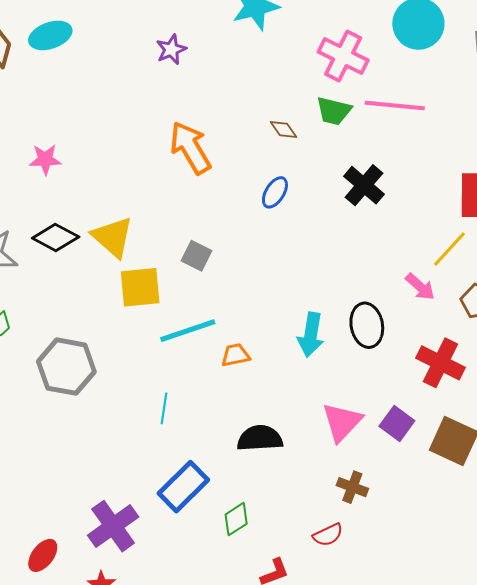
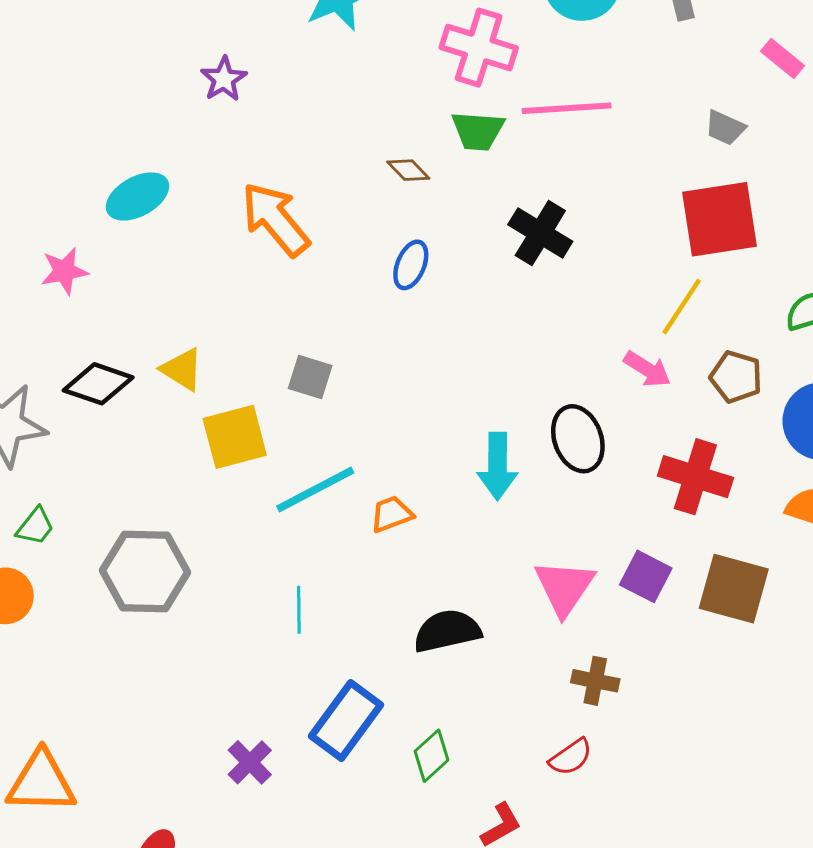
cyan ellipse: (50, 35) -> (137, 196), moved
yellow triangle: (113, 237) -> (182, 369), size x0.7
purple cross: (113, 526) -> (250, 762), moved, size x0.6

